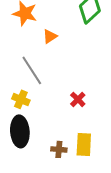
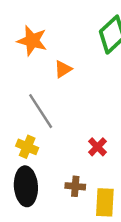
brown cross: (59, 149) -> (75, 186), moved

